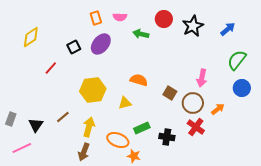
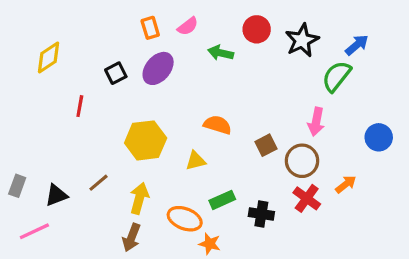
pink semicircle: (120, 17) -> (188, 26), turned -40
green semicircle: (237, 60) -> (336, 76), moved
red line: (51, 68) -> (80, 106), turned -32
brown square: (170, 93) -> (266, 145), turned 32
orange arrow: (218, 109) -> (346, 184), moved
black triangle: (36, 125) -> (56, 195), turned 35

